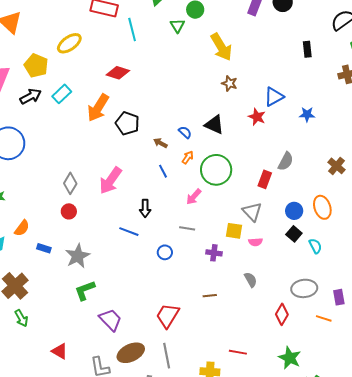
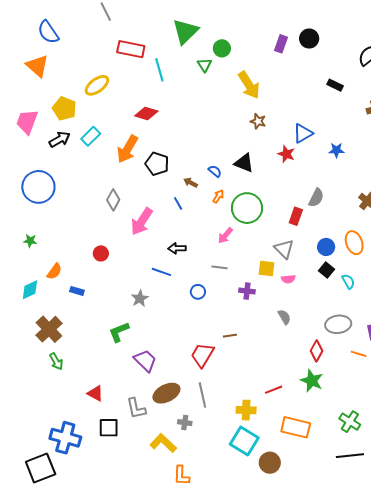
black rectangle: (307, 49) -> (335, 85), turned -56
blue line: (163, 171) -> (178, 203), moved
gray diamond: (70, 183) -> (113, 200), moved
black arrow: (145, 208) -> (177, 248), turned 90
gray star: (78, 256) -> (140, 298), moved, size x0.7
brown line: (210, 296) -> (230, 336), moved
red line: (238, 352) -> (274, 390), turned -30
green star: (290, 358) -> (312, 381), moved

